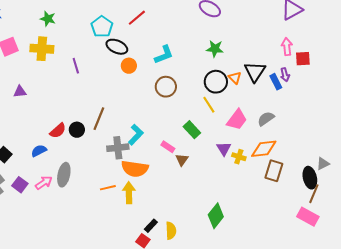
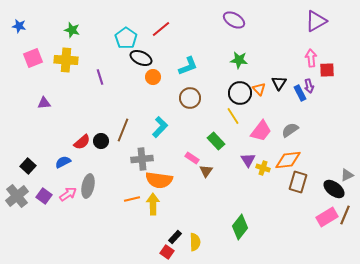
black triangle: (255, 72) -> (279, 83), size x0.7
cyan L-shape: (136, 135) -> (160, 127), moved
black ellipse: (310, 178) -> (334, 189), turned -40
brown line: (314, 194) -> (345, 215), moved
pink rectangle: (308, 217) -> (327, 217), moved, turned -60

